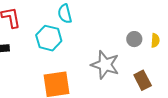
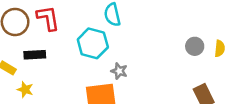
gray star: (105, 65) -> (119, 71), moved, size x0.5

